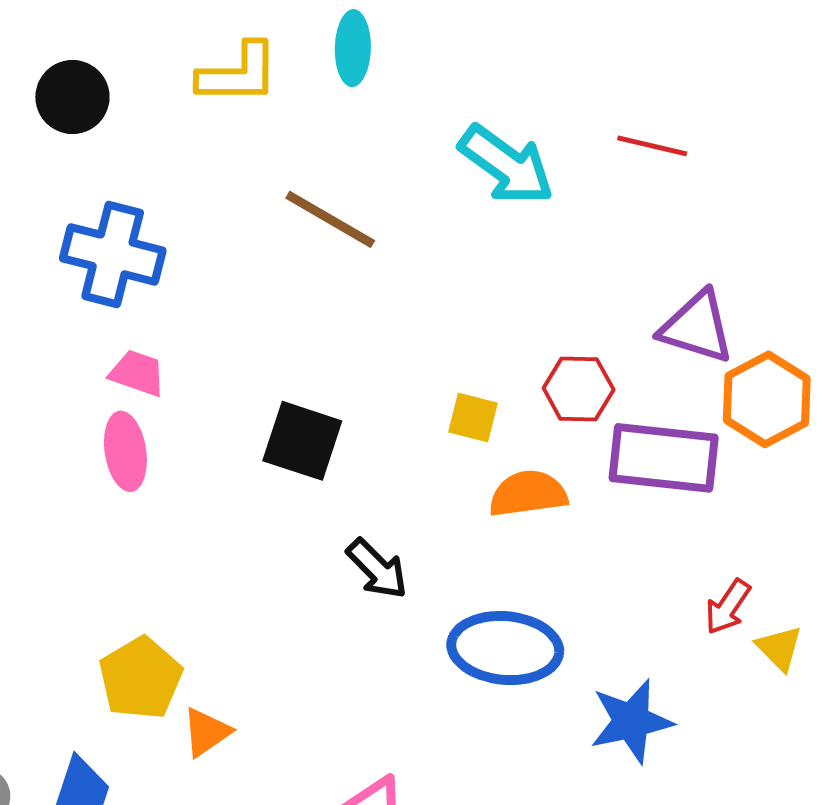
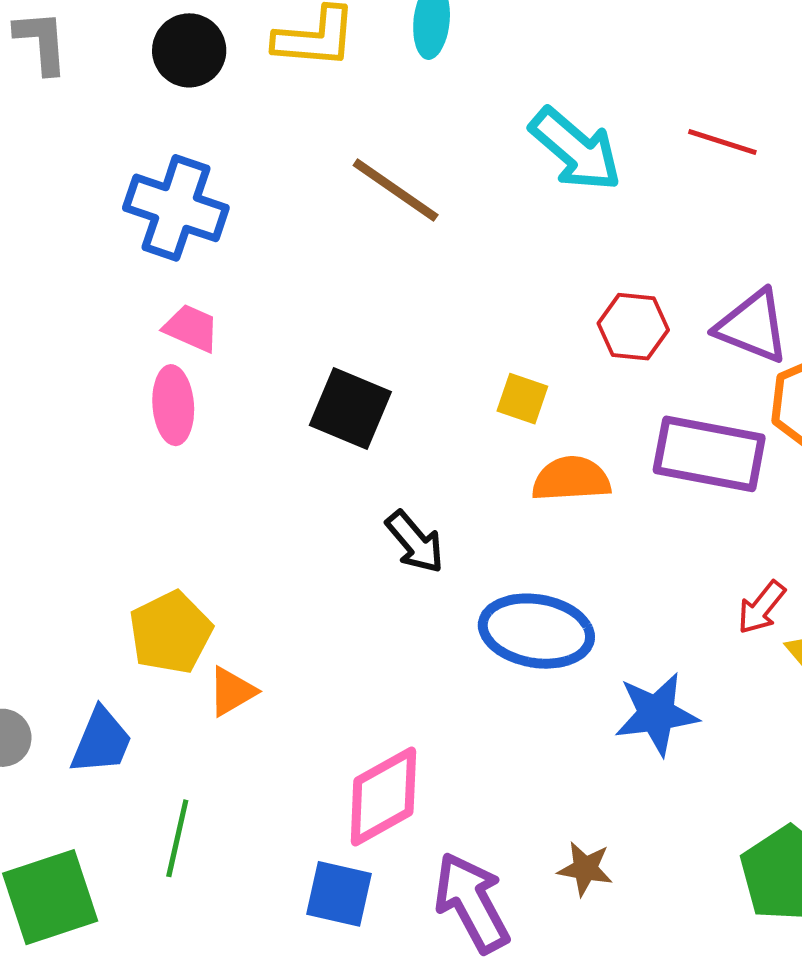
black circle: (72, 97) -> (189, 50), moved
red hexagon: (579, 389) -> (633, 327), moved

